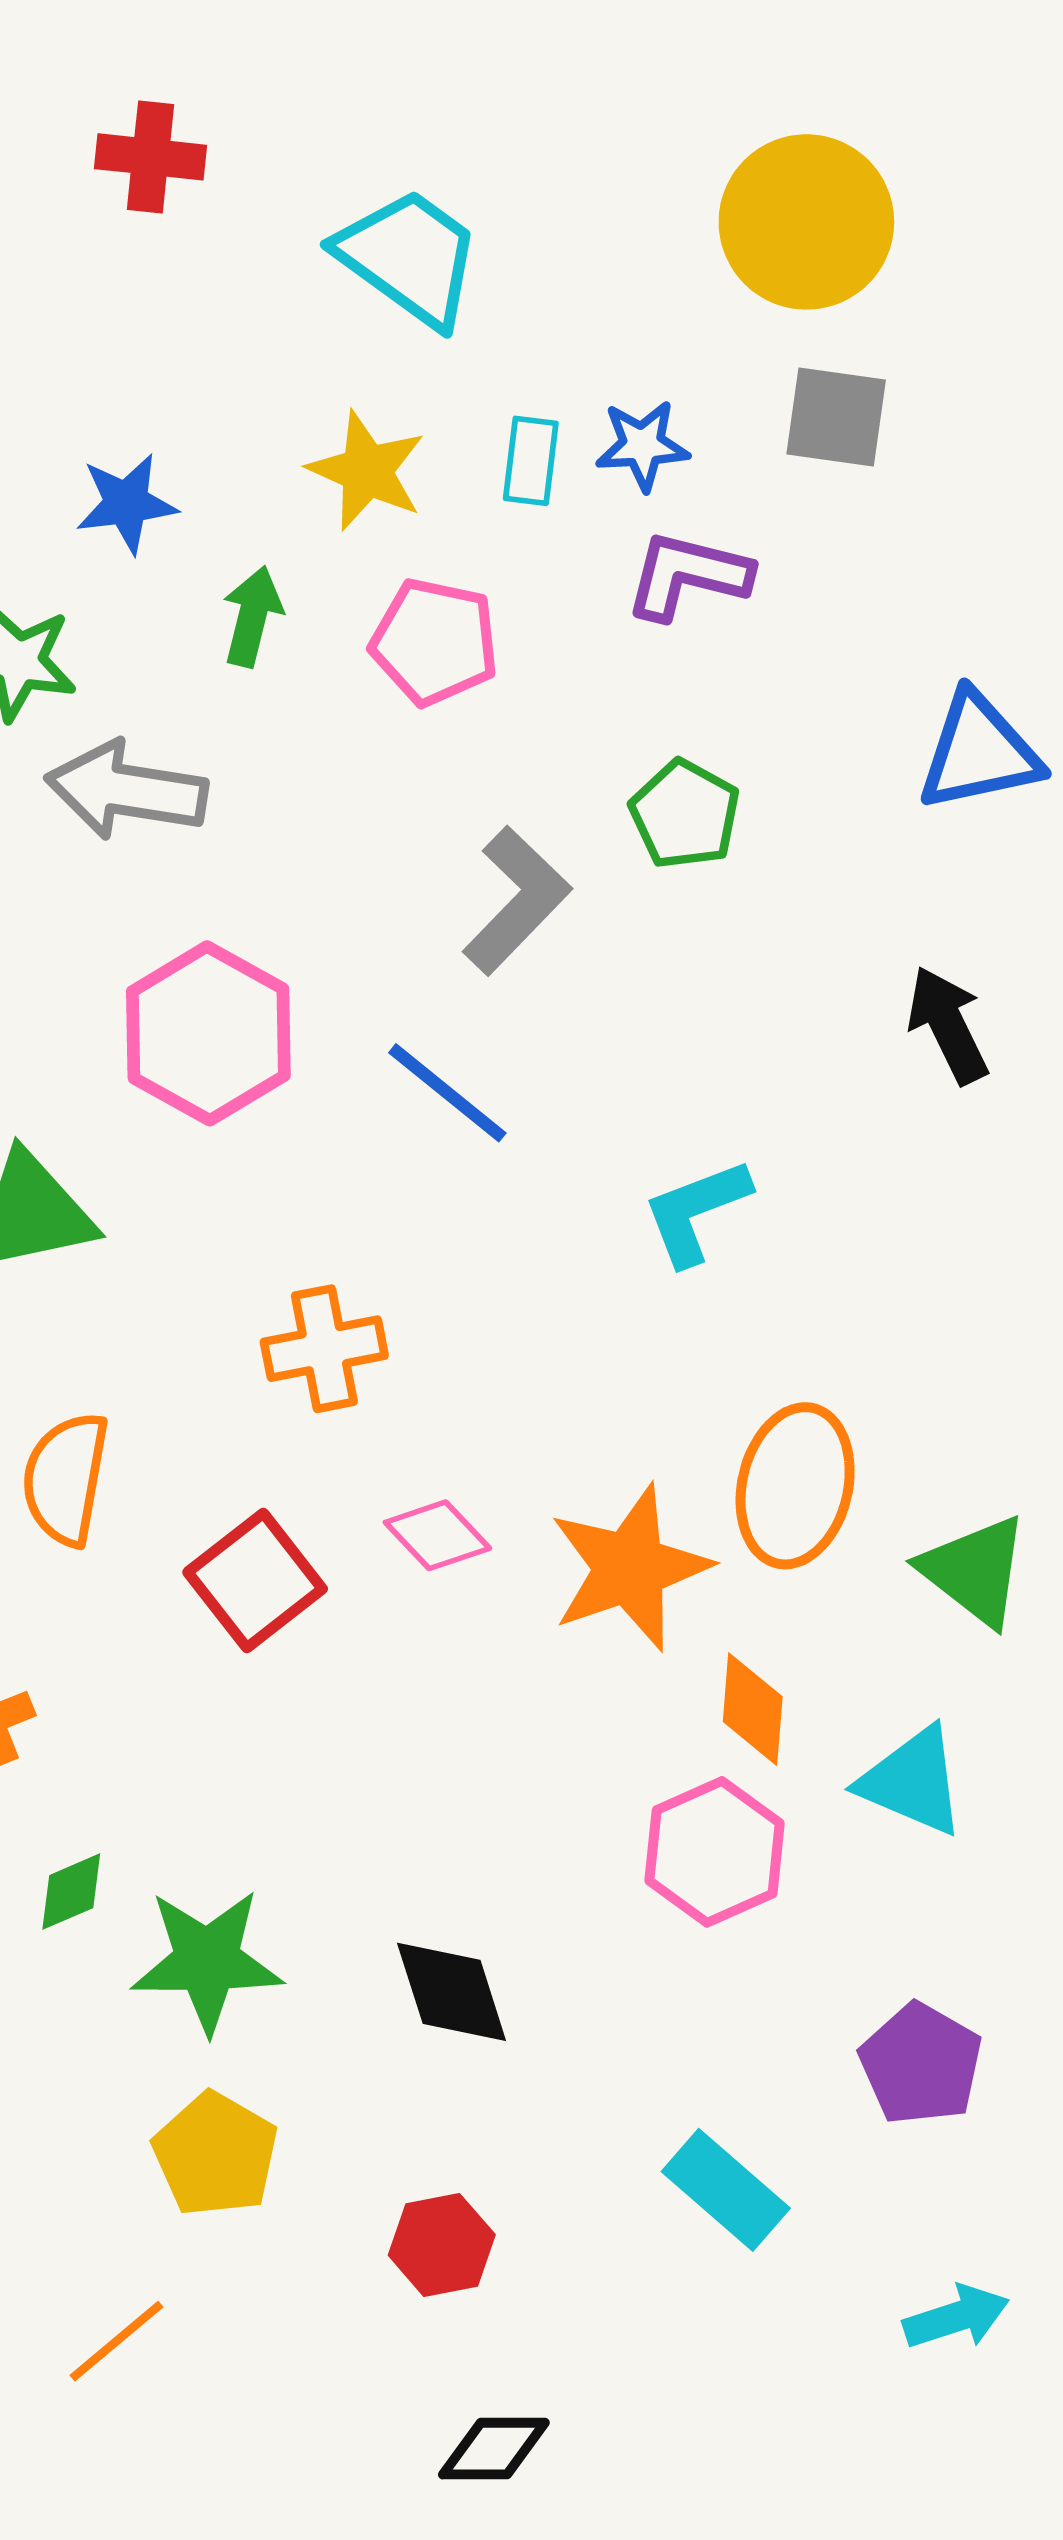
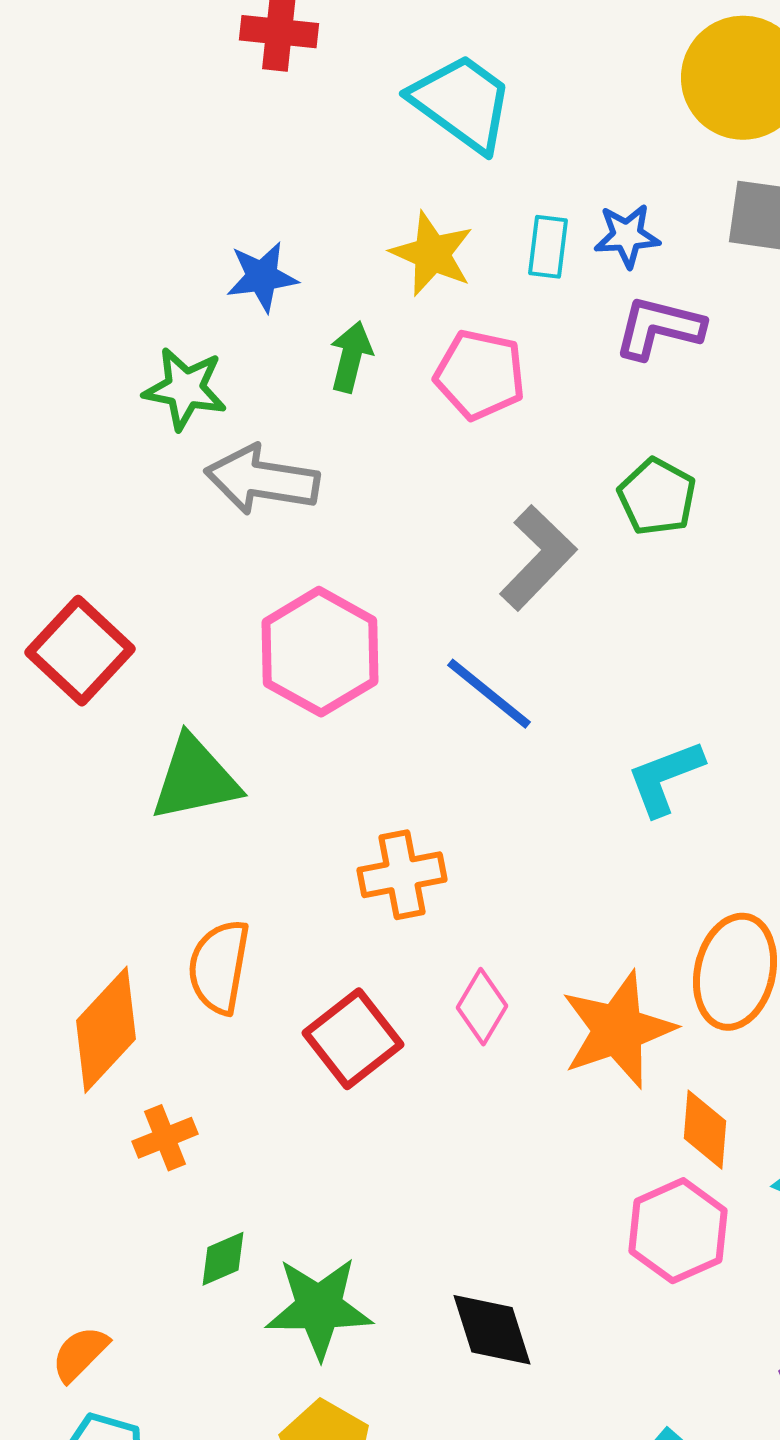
pink diamond: (437, 1535) -> (482, 1007), turned 74

